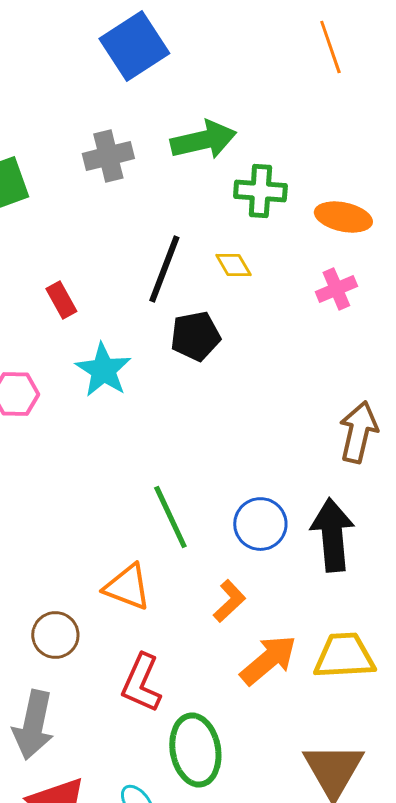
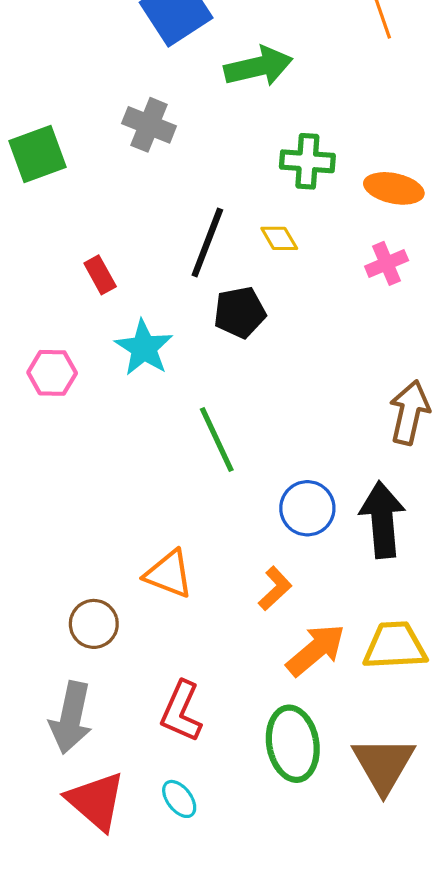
green arrow: (203, 140) -> (258, 66), moved
gray cross: (108, 156) -> (149, 125), turned 36
green line: (170, 517) -> (217, 439), moved
red L-shape: (141, 683) -> (181, 711), moved
green ellipse: (195, 750) -> (293, 744), moved

